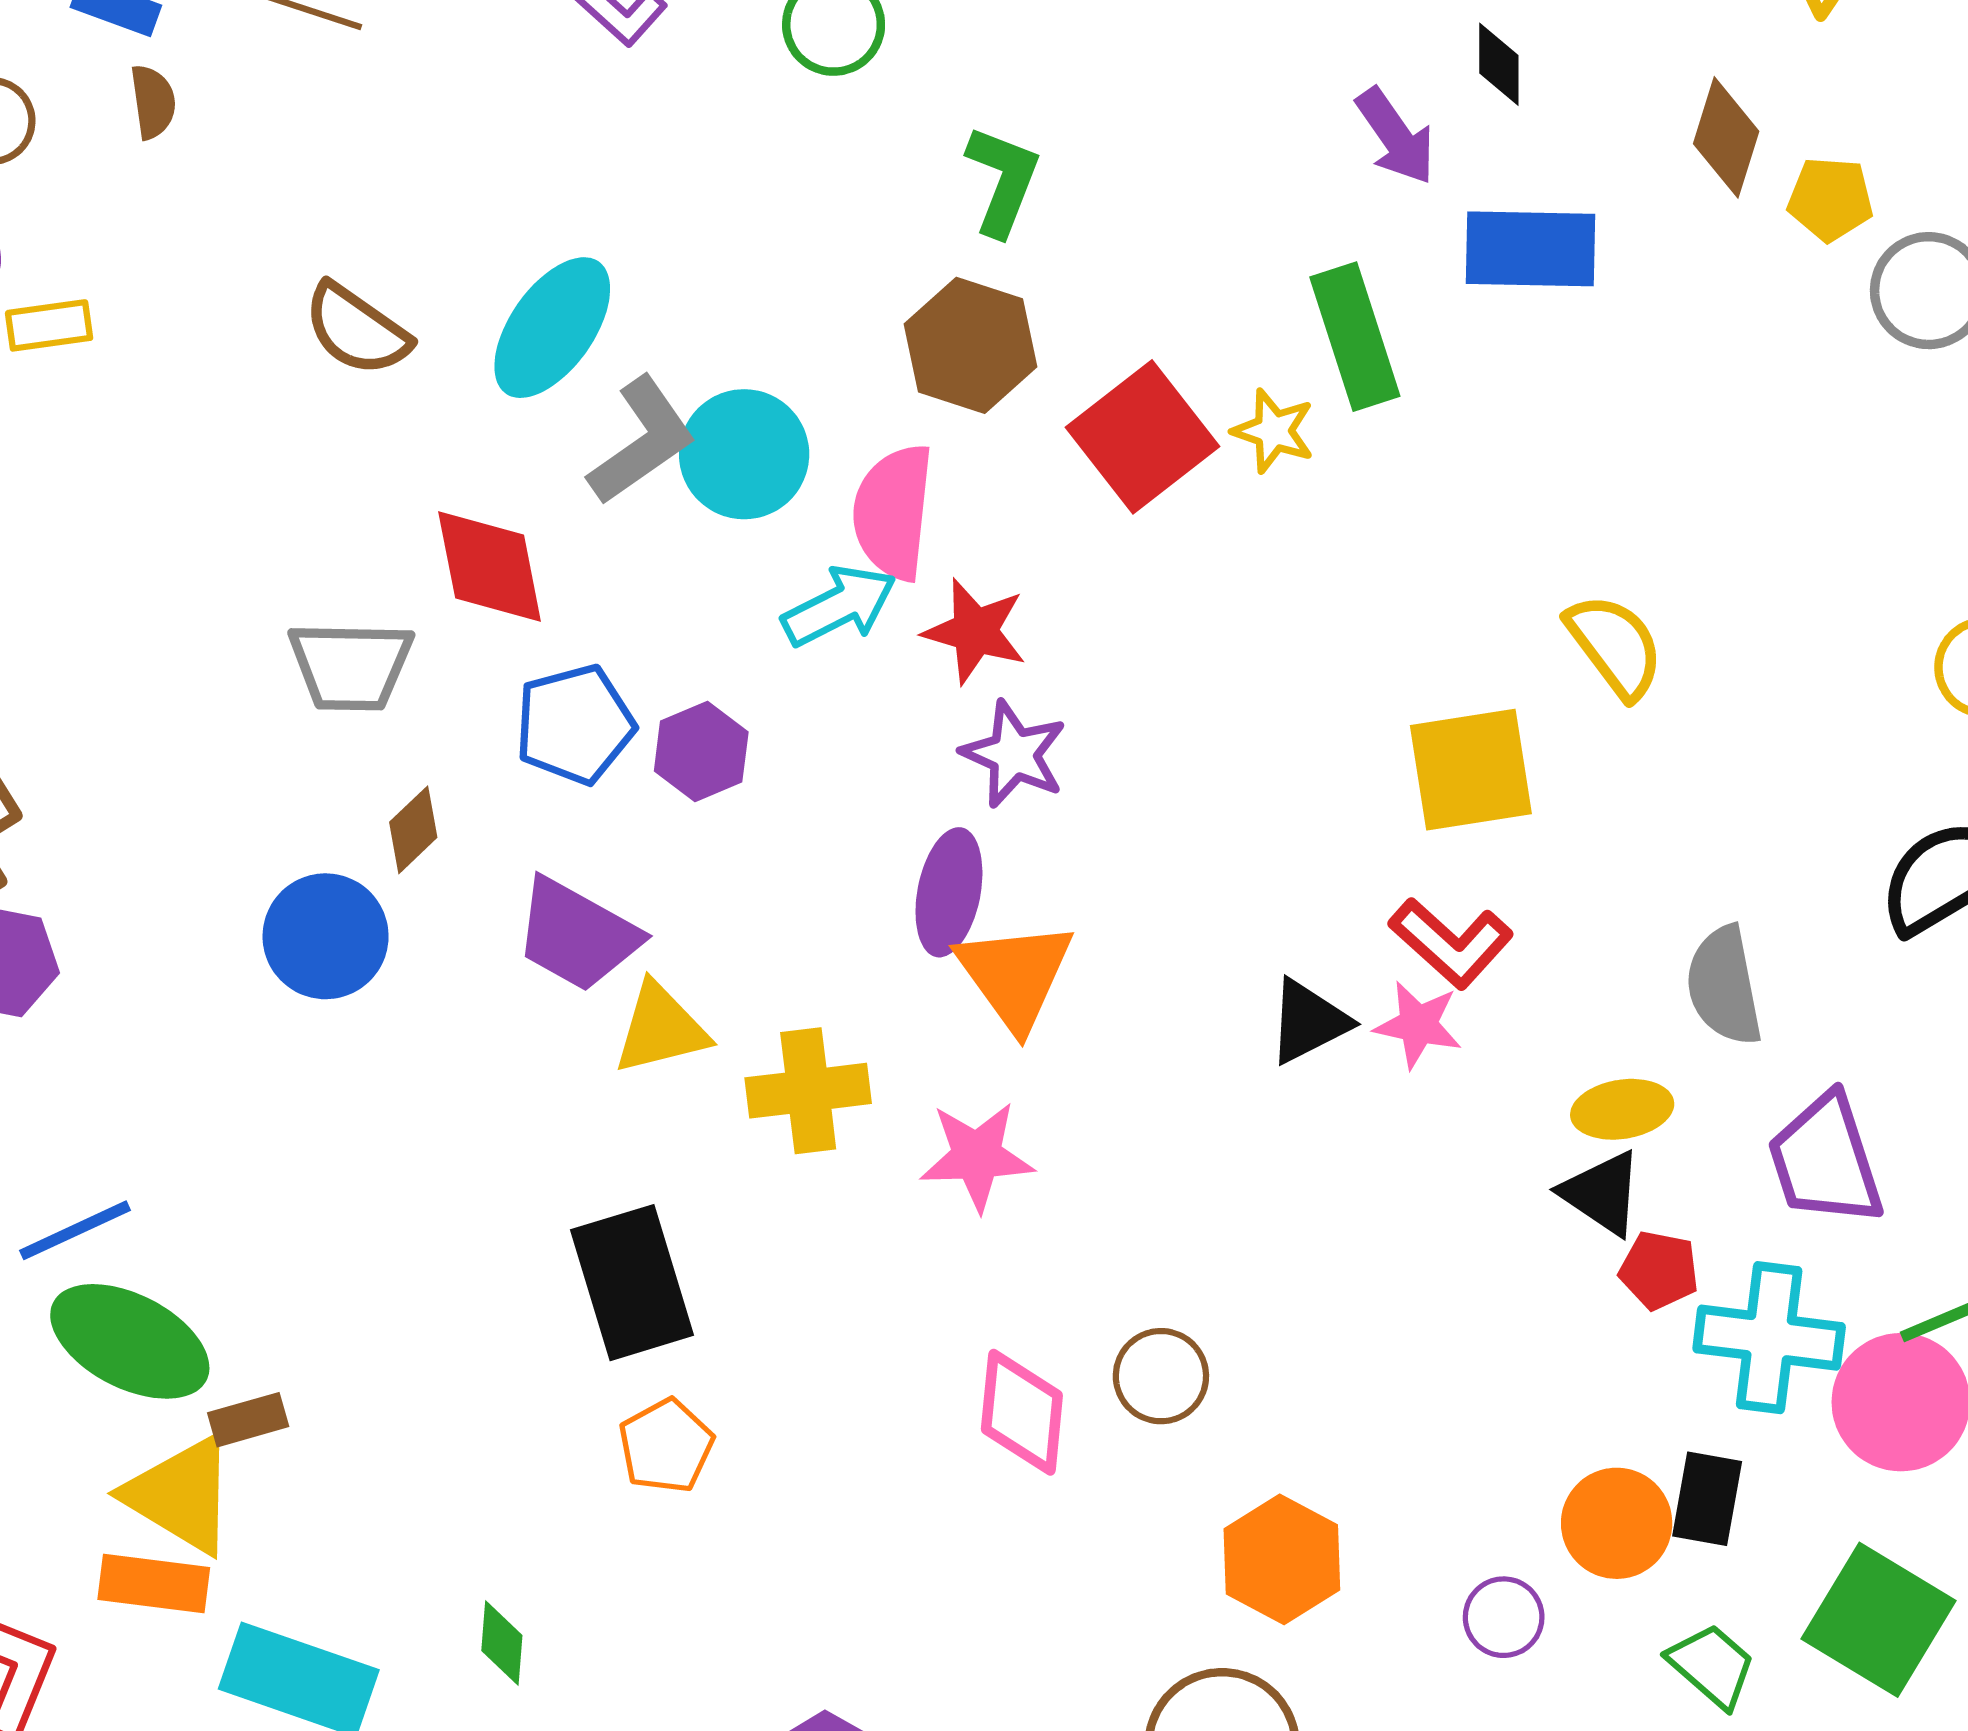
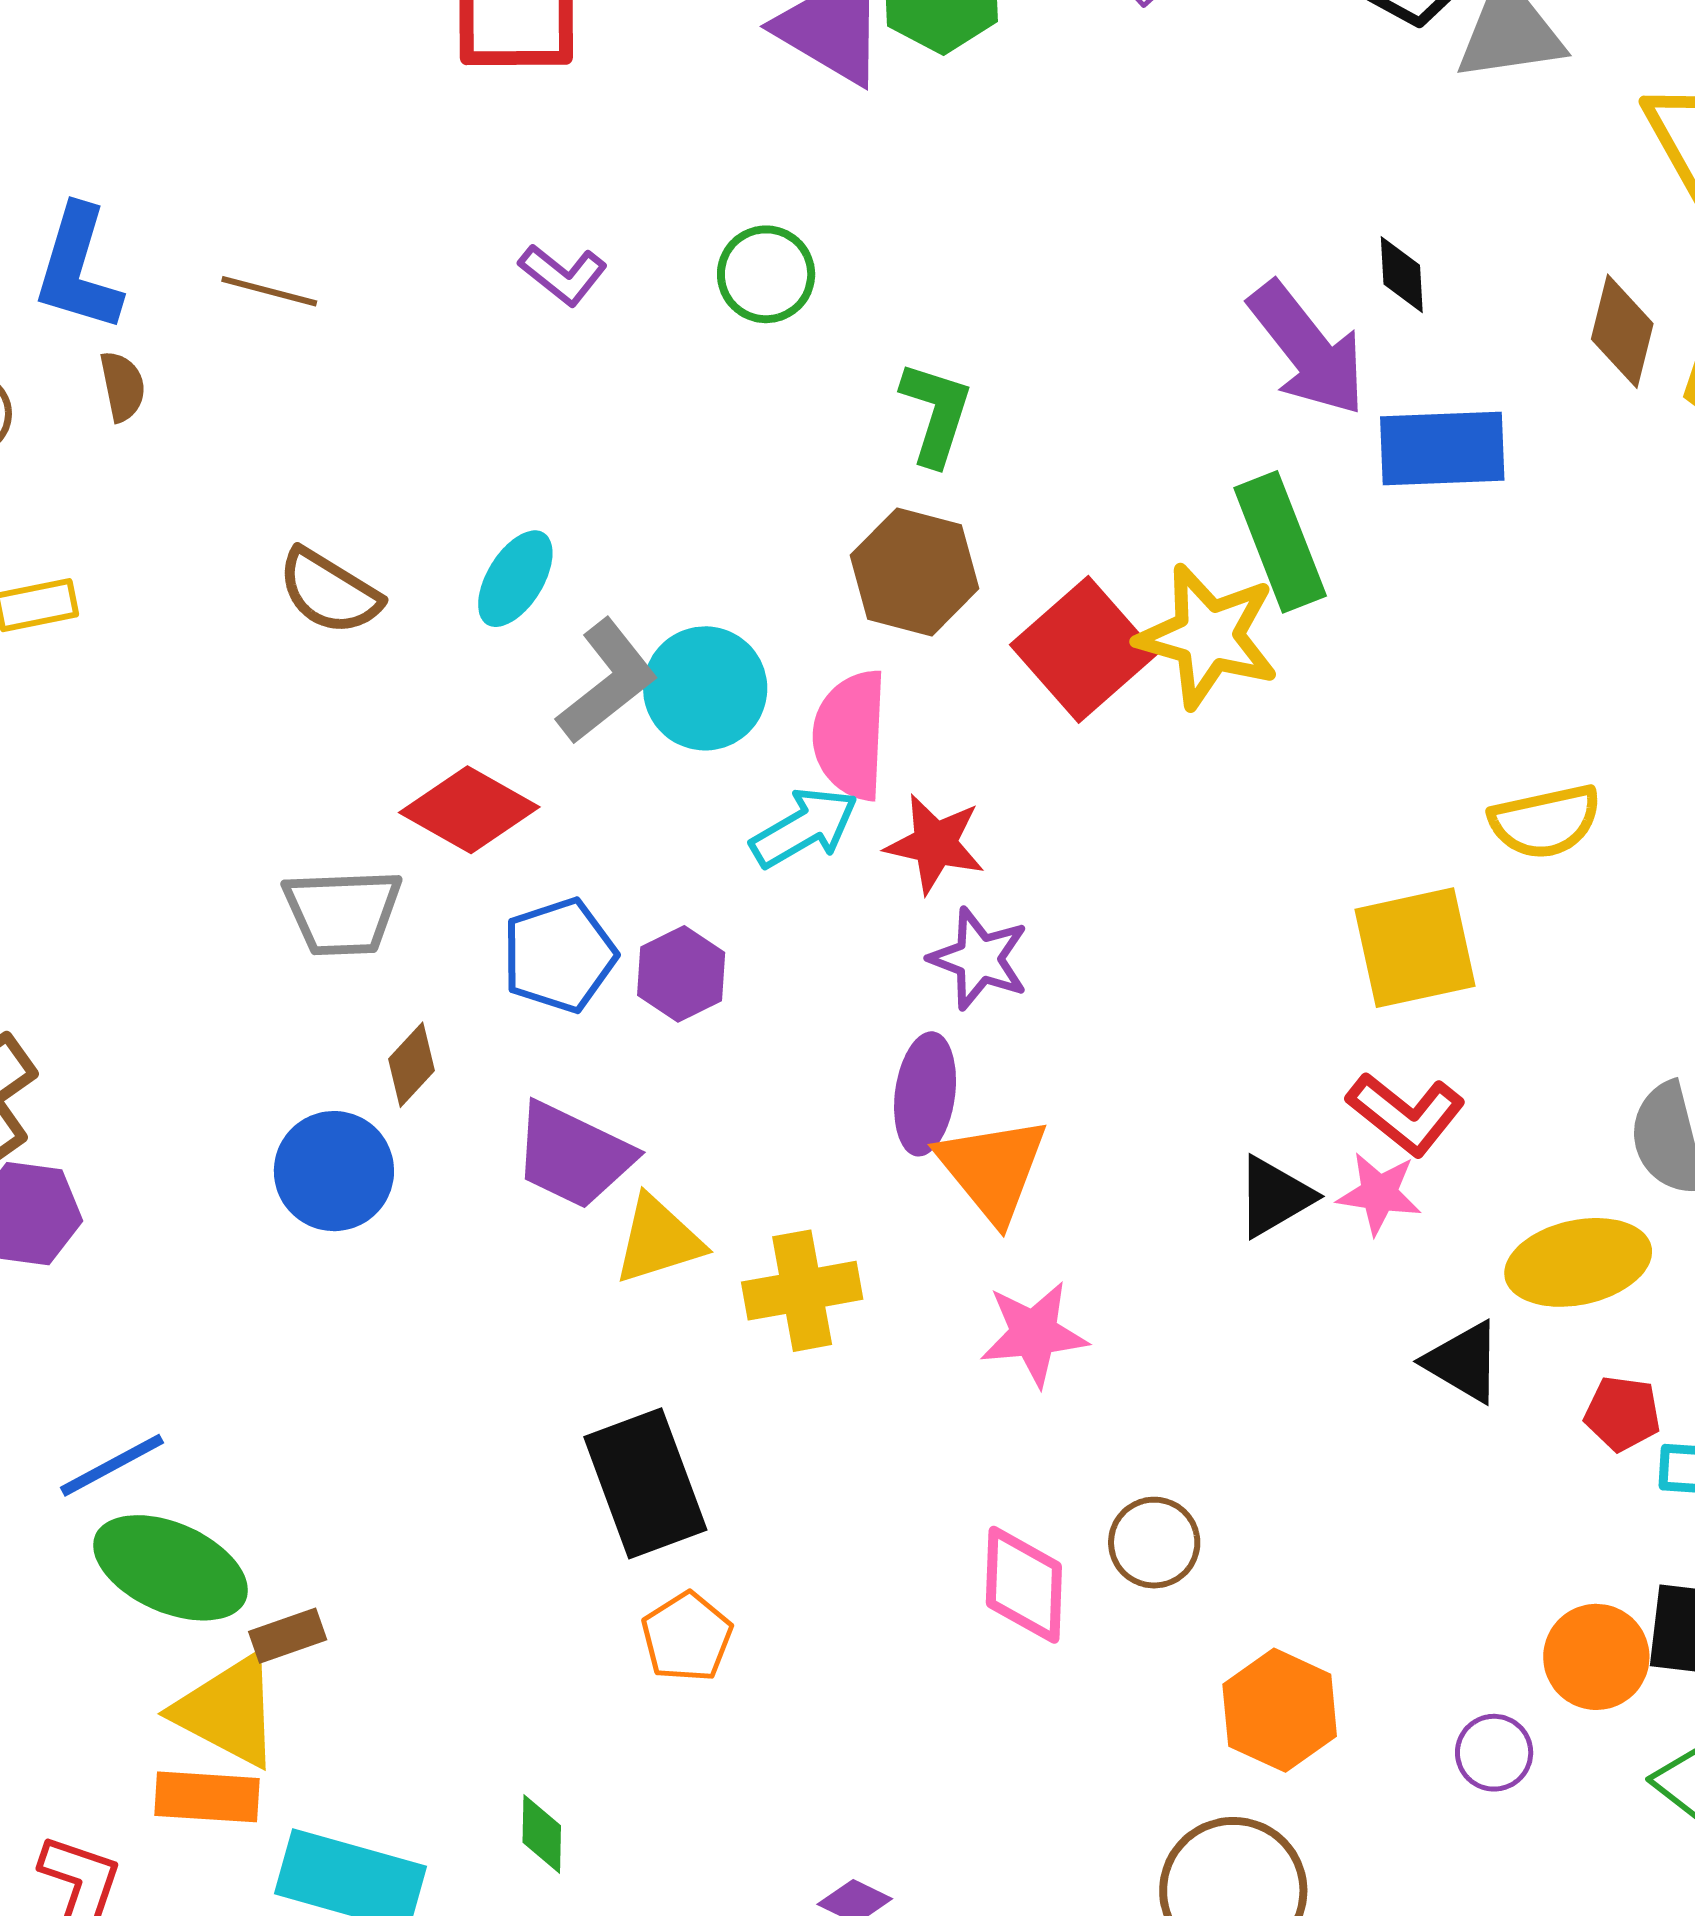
purple arrow: (1396, 136) -> (1307, 349), size x1.5
cyan ellipse: (552, 328) -> (515, 579), size x0.7
yellow star: (1274, 431) -> (1208, 636), size x1.8
red diamond: (490, 567) -> (469, 810), turned -46
yellow semicircle: (1615, 646) -> (1545, 822), turned 118
yellow ellipse: (1622, 1109) -> (1578, 1262), size x1.5
pink star: (977, 1156) -> (1034, 1334), moved
black triangle: (1602, 1193) -> (1463, 1362), moved

